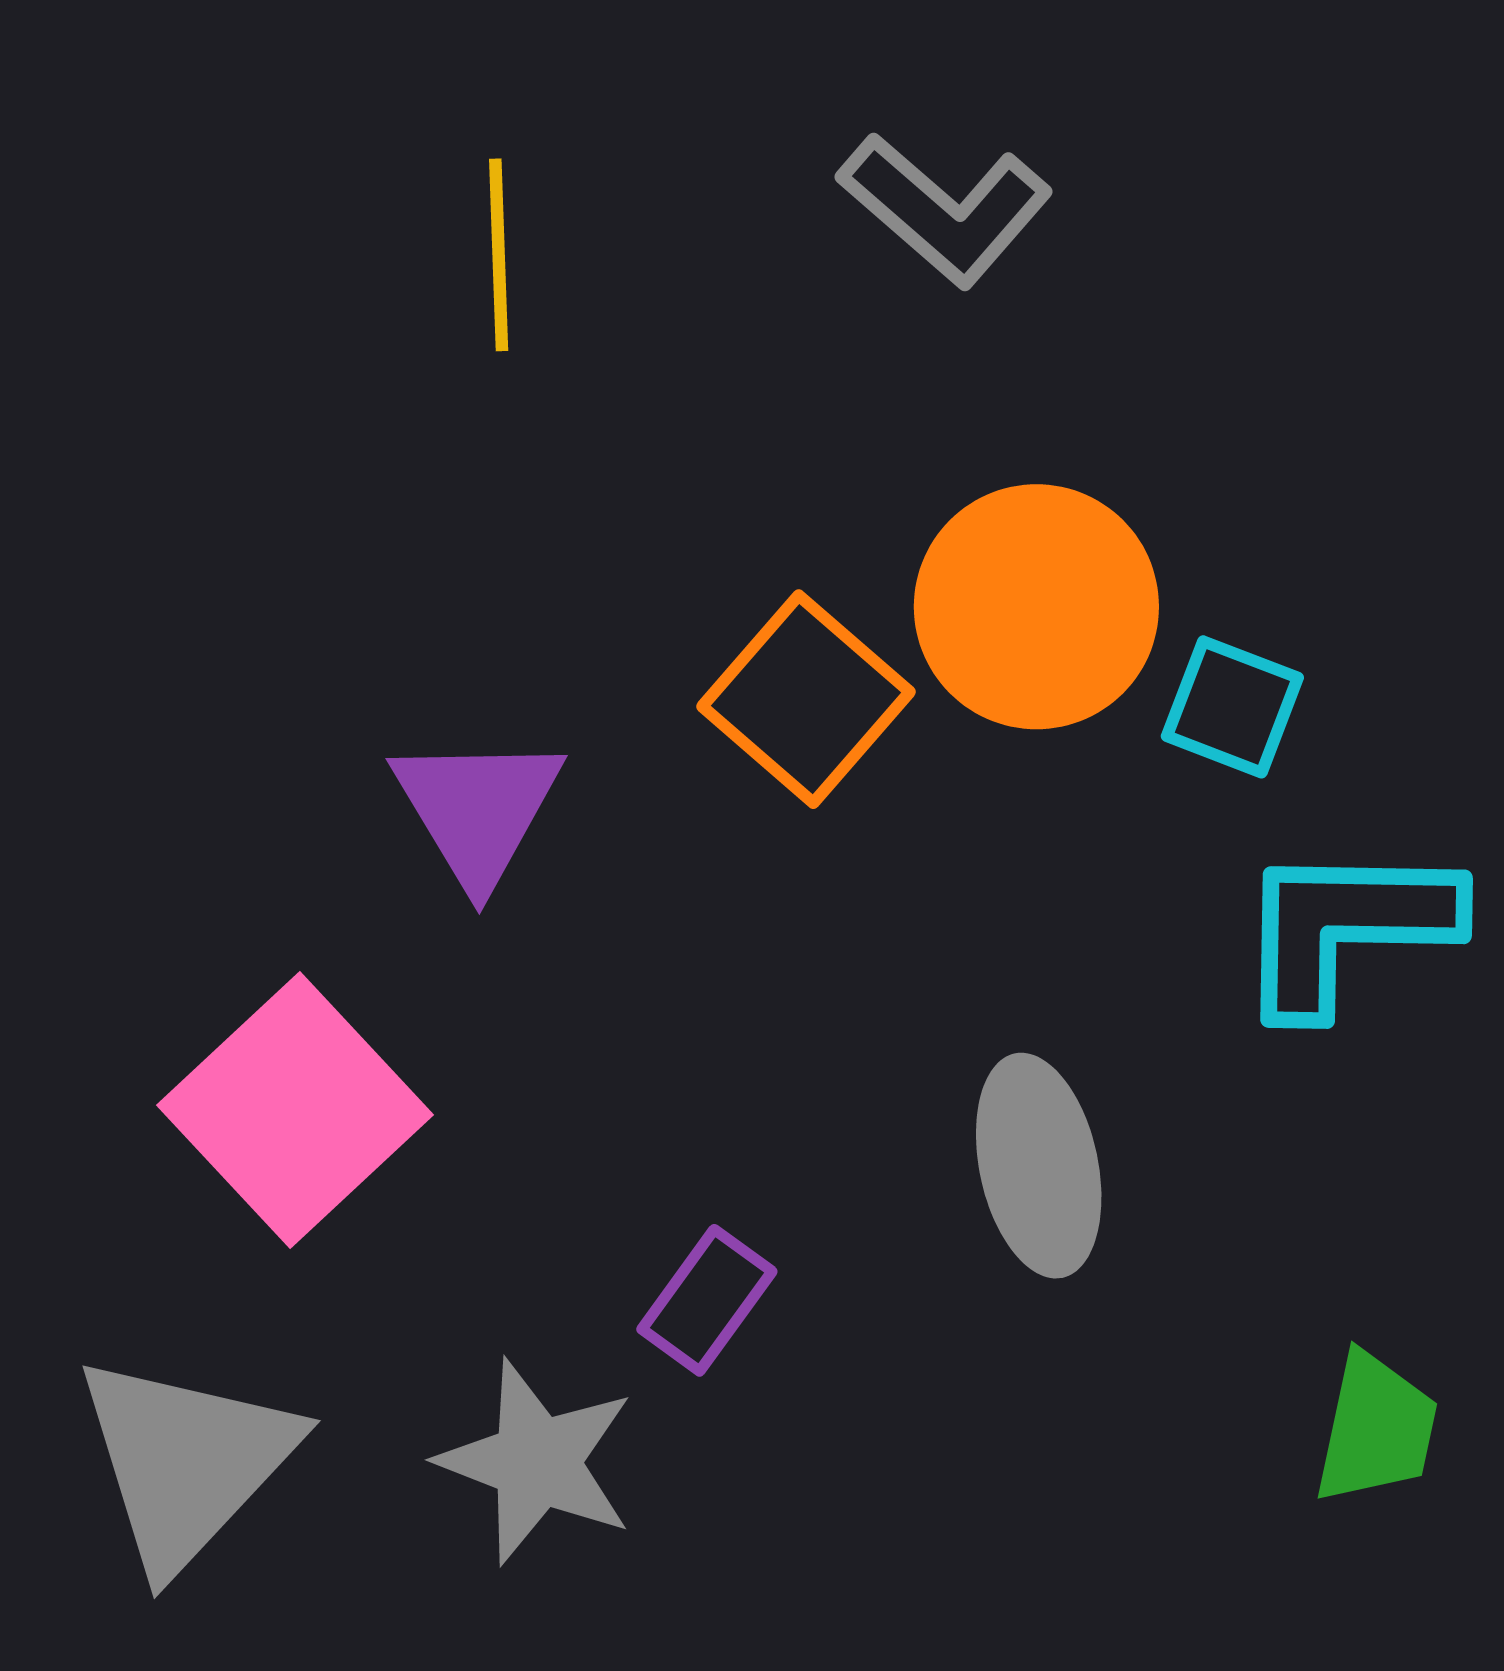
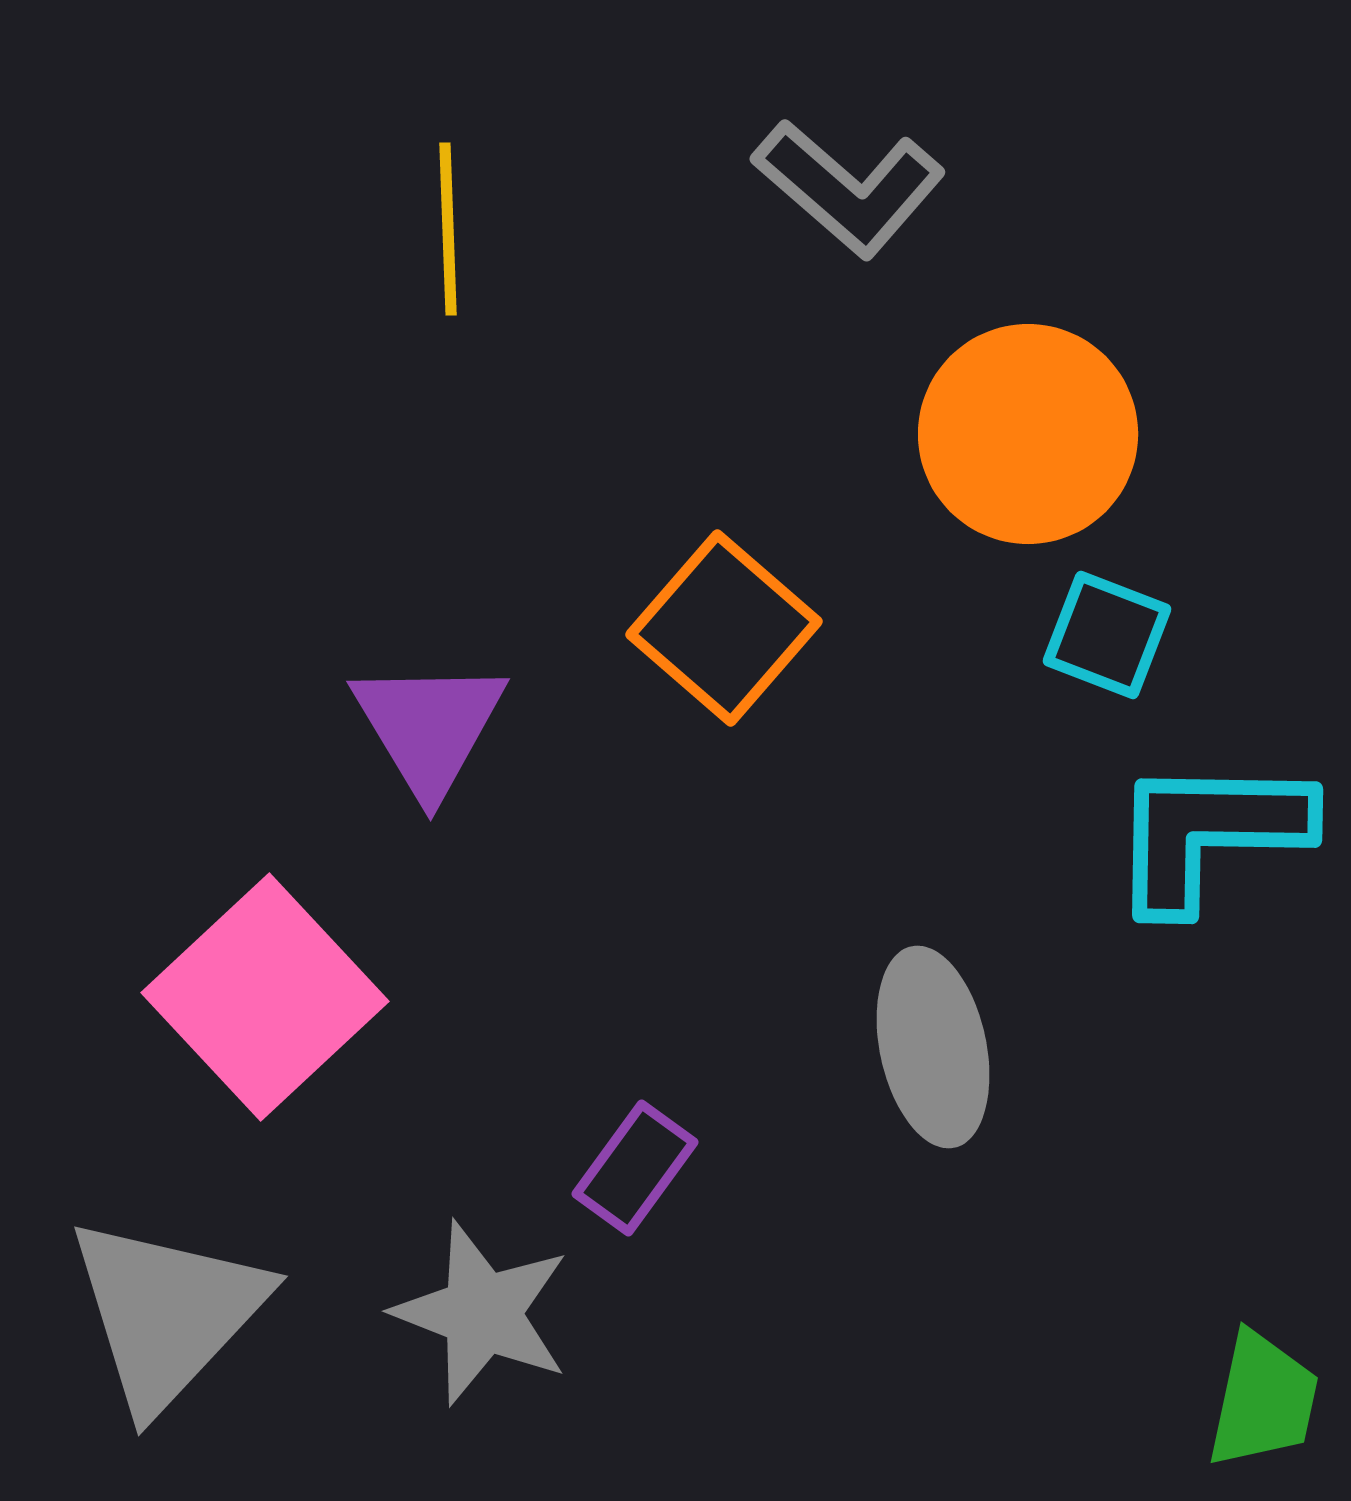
orange circle: (1036, 607) -> (1028, 434), moved
green trapezoid: (1376, 1428) -> (1263, 1400), moved

